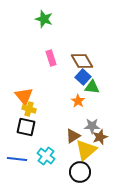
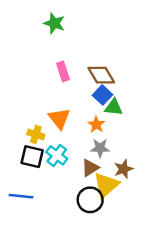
orange triangle: (24, 96) -> (59, 118), moved
gray star: (92, 126) -> (100, 148), moved
cyan cross: (46, 156) -> (57, 155), moved
black circle: (80, 172) -> (90, 200), moved

